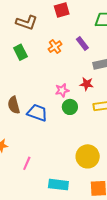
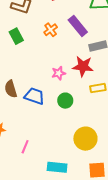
purple rectangle: (82, 44) -> (78, 26), size x1.5
red star: (87, 84) -> (83, 66), size x1.5
green circle: (70, 107) -> (65, 101), moved

